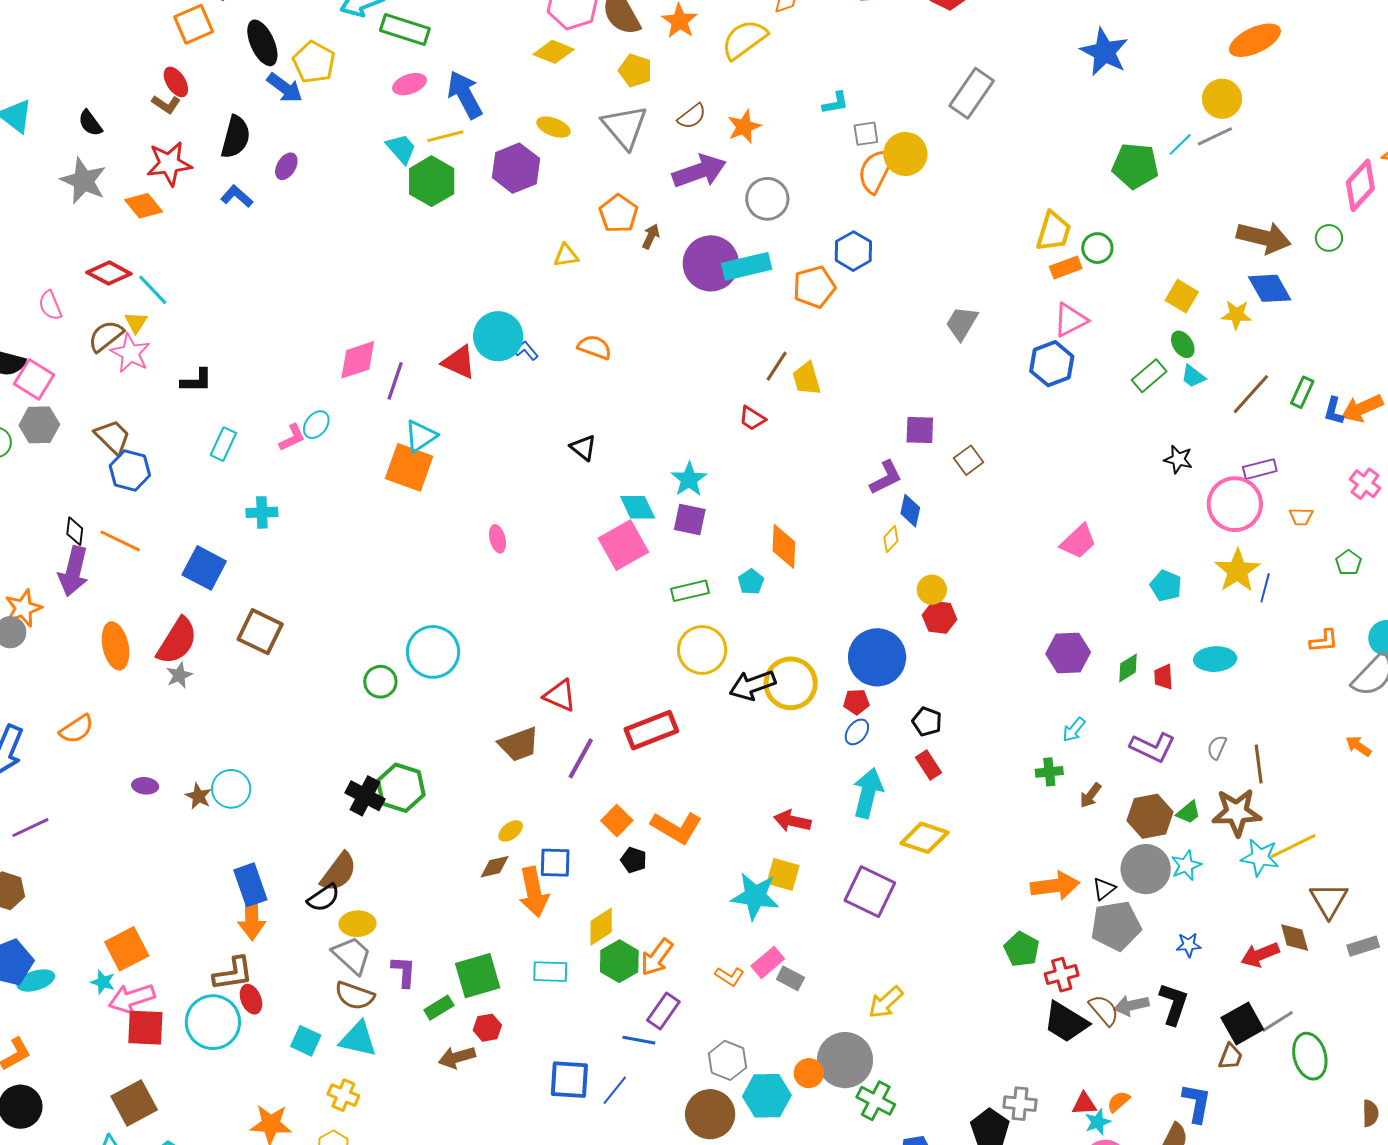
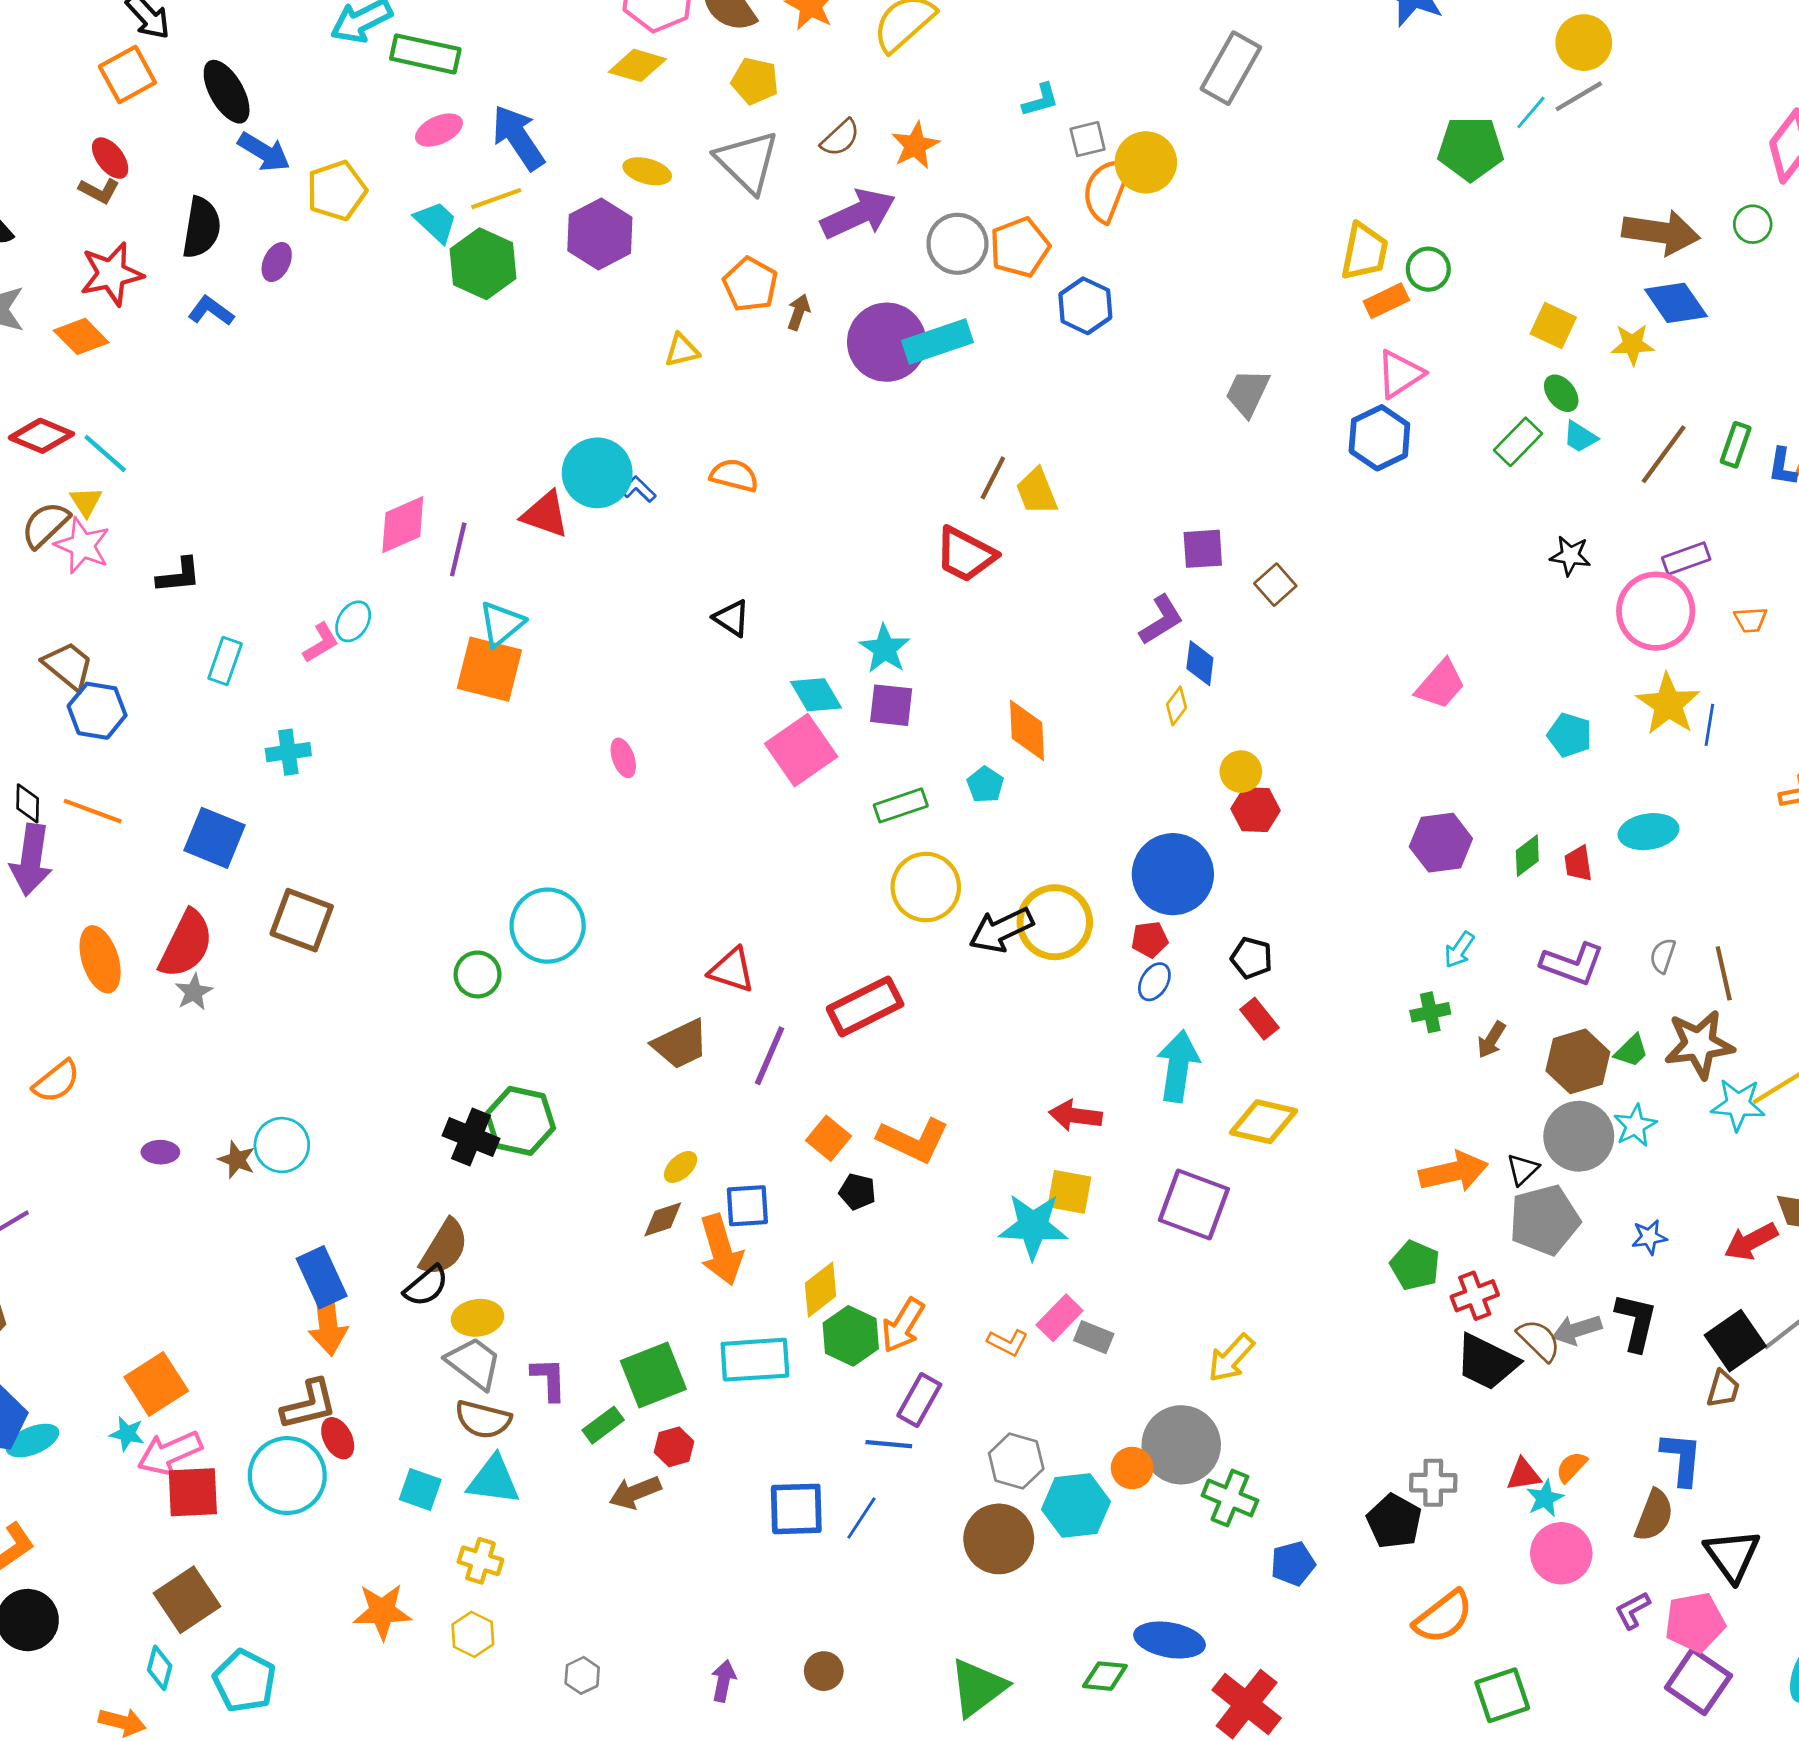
yellow pentagon: (314, 62) -> (337, 191), moved, turned 30
orange pentagon: (814, 287) -> (1020, 247), moved
red trapezoid: (752, 418) -> (966, 555), size x1.6
cyan rectangle: (550, 972) -> (755, 1360), size x1.4

